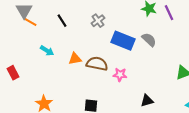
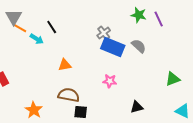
gray cross: (98, 21) -> (104, 33), moved
cyan arrow: (47, 51) -> (37, 39), moved
brown semicircle: (97, 64) -> (69, 95), moved

